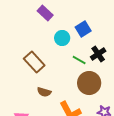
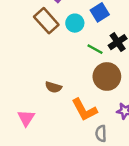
brown rectangle: (34, 62) -> (46, 21), moved

